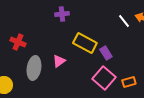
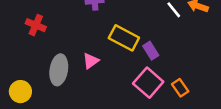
red cross: (18, 42) -> (36, 25), moved
orange rectangle: (129, 82) -> (180, 88), turned 72

